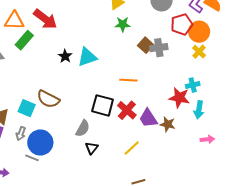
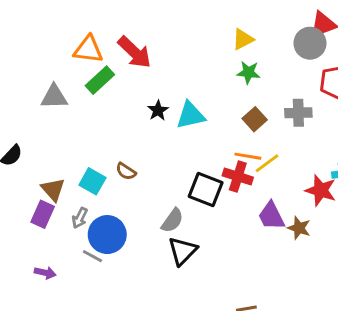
brown square: (146, 45) -> (255, 119), moved
brown semicircle: (48, 99) -> (126, 171), size x0.6
red cross: (127, 110) -> (238, 177), moved, turned -30
black triangle: (92, 148) -> (182, 251), size x1.5
yellow line: (132, 148) -> (267, 163), moved

